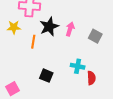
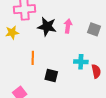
black star: (49, 27) -> (47, 27), turned -30
orange line: (33, 42) -> (33, 58), moved

